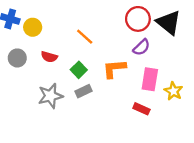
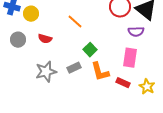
purple semicircle: (141, 47) -> (136, 32), moved, turned 42
orange L-shape: (114, 69) -> (100, 72), moved, turned -100
green square: (79, 70) -> (90, 50), moved
yellow star: (173, 91) -> (147, 87), moved

